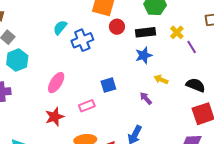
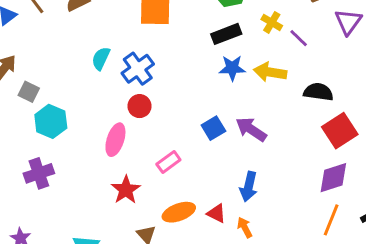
red circle: (117, 27) -> (140, 106), moved
blue star: (144, 55) -> (232, 68), turned 30
yellow arrow: (161, 79) -> (270, 72), moved, size x1.5
blue square: (108, 85) -> (213, 128), moved
purple arrow: (146, 98) -> (251, 129), size x1.5

